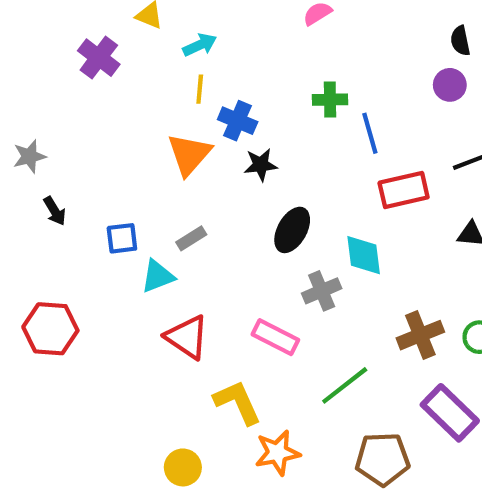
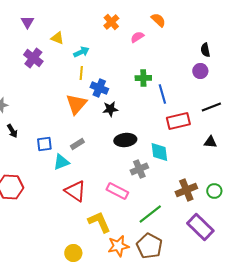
black ellipse: (292, 230) -> (125, 140), turned 55
brown pentagon: (383, 459) -> (149, 246), moved, turned 30

